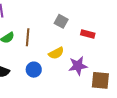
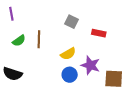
purple star: (78, 66) -> (90, 65), turned 30
blue circle: (34, 70) -> (70, 75), moved

